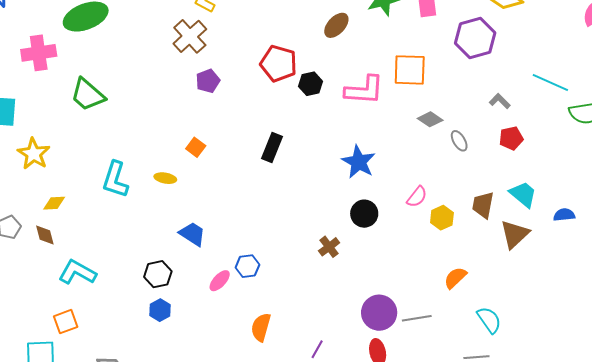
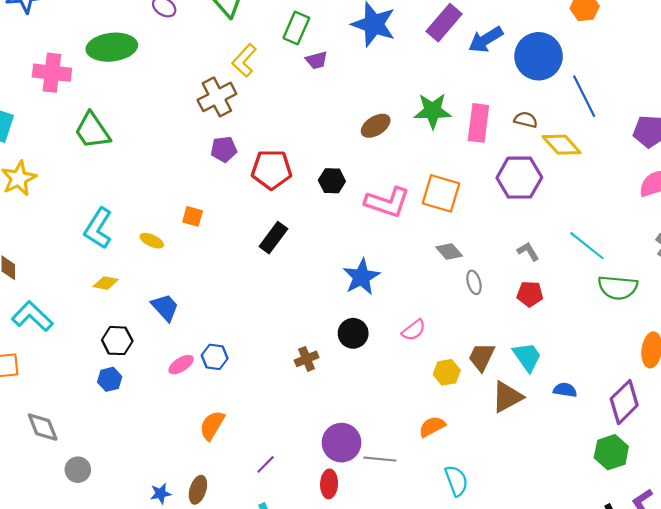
red pentagon: (279, 64) -> (272, 170), moved, turned -30
orange square: (196, 147) -> (193, 216), turned -36
yellow diamond: (54, 203) -> (106, 283), moved
yellow hexagon: (442, 218) -> (447, 372), moved

